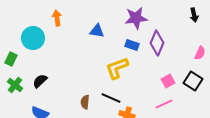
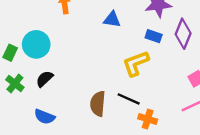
cyan circle: (33, 38) -> (36, 44), moved
brown semicircle: (85, 102) -> (98, 104), size x1.5

